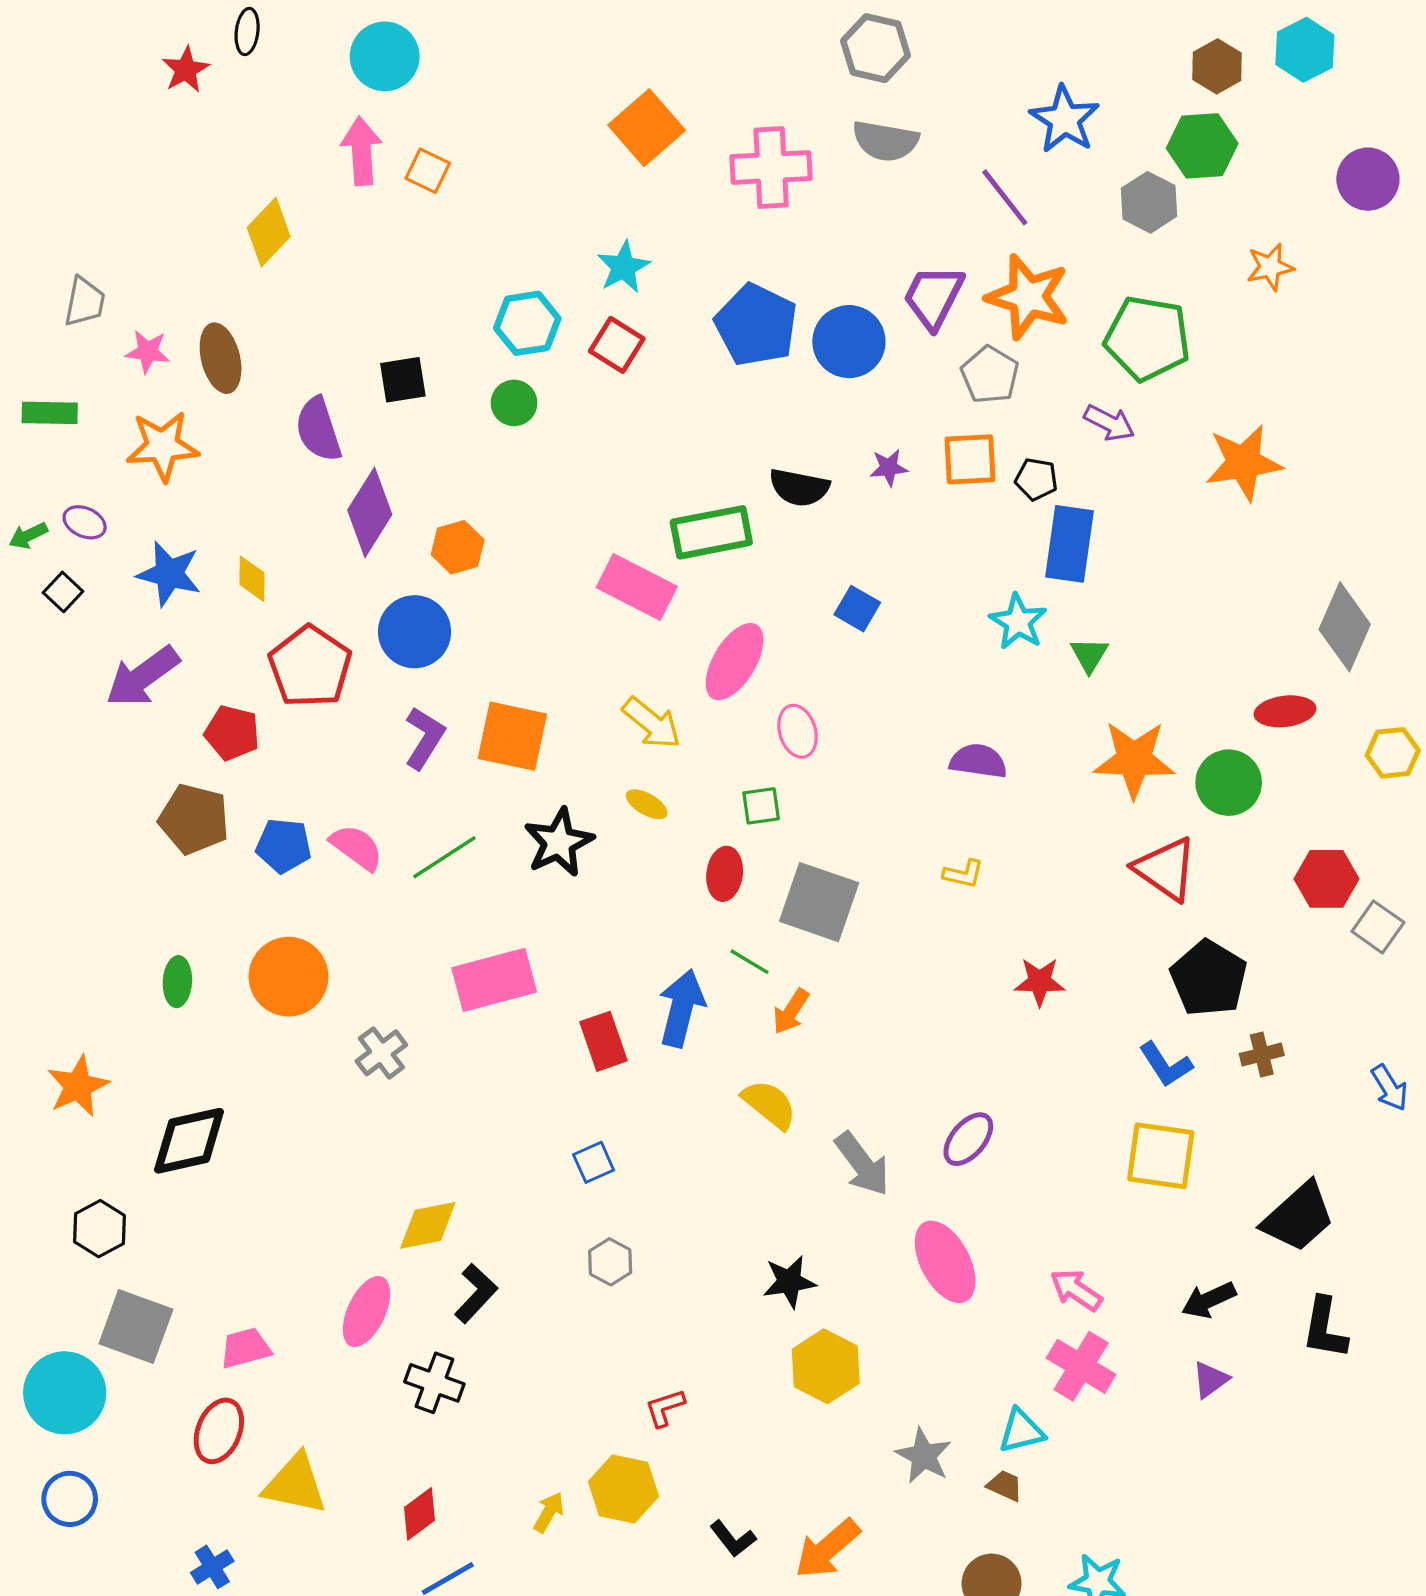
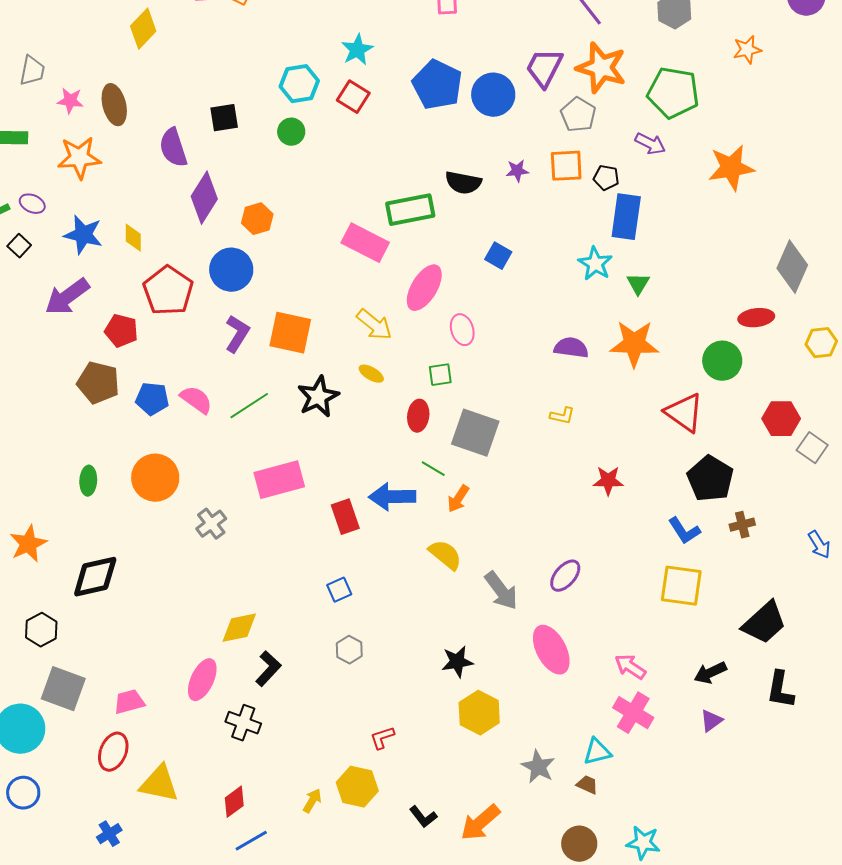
orange star: (1134, 759) -> (634, 344), moved
blue arrow: (681, 1008) -> (392, 497), turned -105

